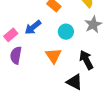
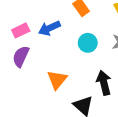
orange triangle: (53, 56) -> (57, 80), moved

